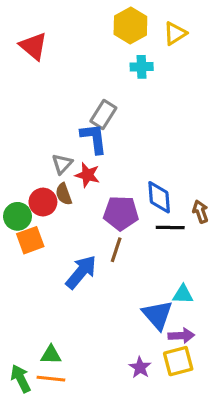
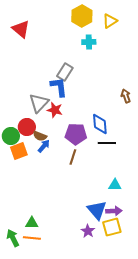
gray triangle: (62, 164) -> (39, 103), size x1.5
brown semicircle: (64, 194) -> (40, 136), moved, turned -48
brown arrow: (200, 212) -> (126, 96), moved
blue arrow: (81, 272) -> (44, 146), moved, size x0.6
blue triangle: (157, 315) -> (97, 210), moved

